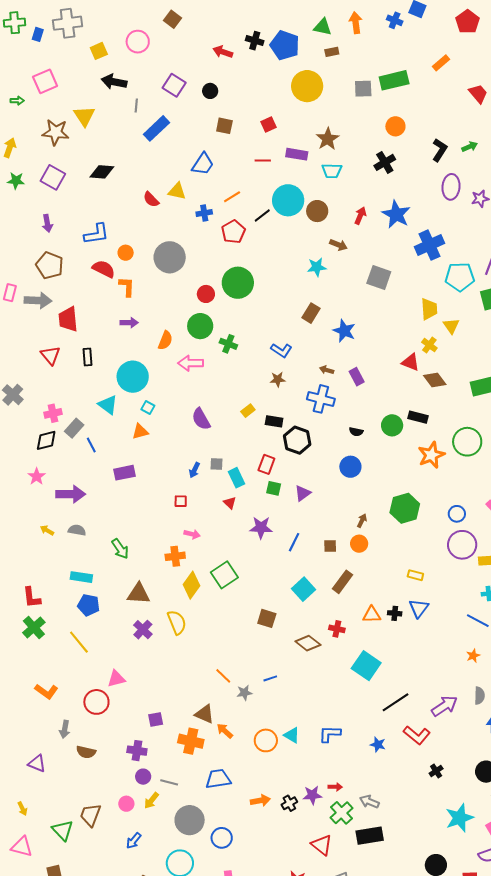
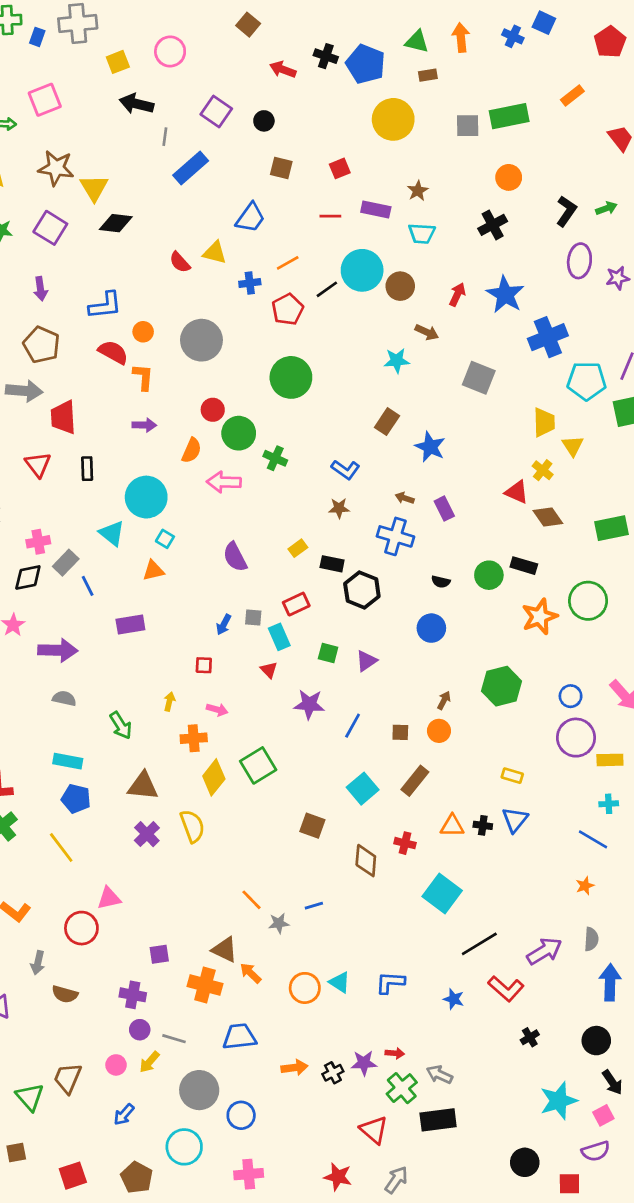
brown square: (173, 19) -> (248, 25), moved
yellow triangle: (84, 116) -> (94, 188), moved
brown star: (328, 139) -> (418, 191), size x0.7
red circle: (206, 294) -> (213, 410), moved
red rectangle: (266, 464) -> (296, 604), moved, turned 42
yellow arrow: (47, 530) -> (169, 702), moved, turned 72
brown diamond: (308, 643) -> (366, 861), turned 55

